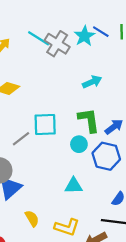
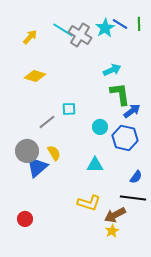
green L-shape: (89, 120) -> (120, 94), moved
cyan square: (45, 125) -> (69, 109), size x0.6
yellow semicircle: (32, 218) -> (54, 153), moved

